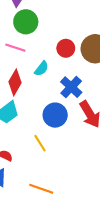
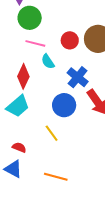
pink line: (15, 48) -> (35, 43), moved
cyan semicircle: (41, 69) -> (48, 62), turned 112

